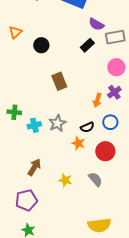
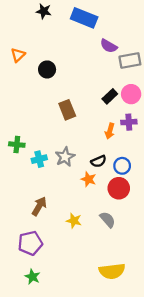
black rectangle: (87, 45) -> (110, 96), moved
purple cross: (114, 92) -> (129, 122), turned 32
blue circle: (110, 122) -> (122, 166), moved

